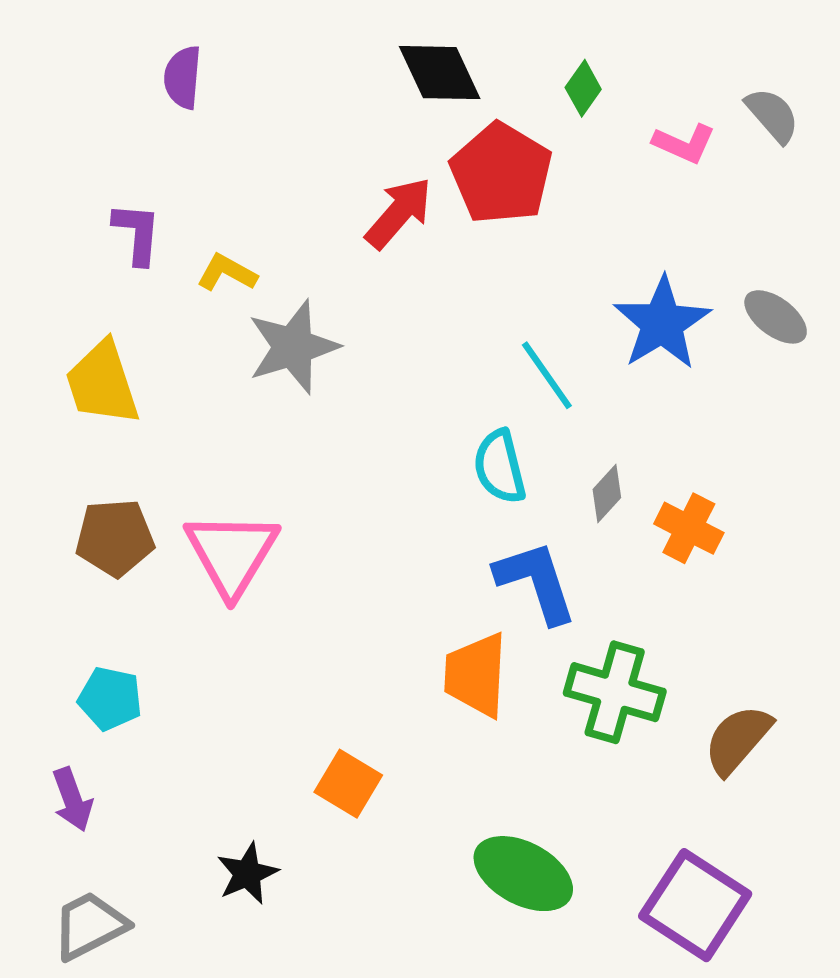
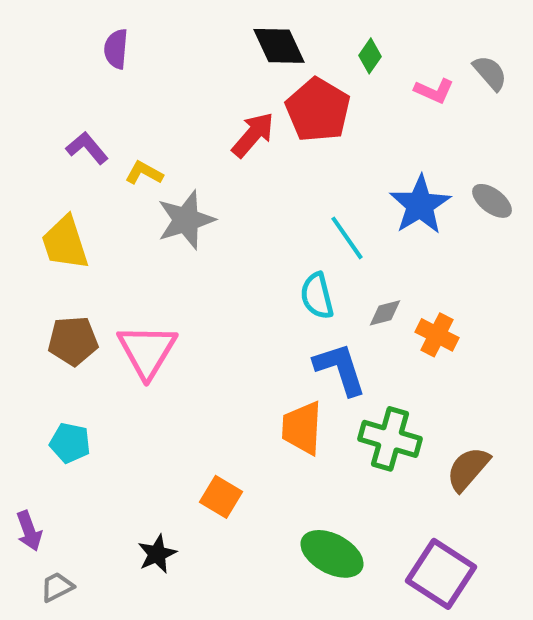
purple L-shape: (137, 233) -> (87, 148), turned -45
gray diamond: (607, 494) -> (385, 313), turned 33
purple arrow: (72, 799) -> (29, 531), moved
gray trapezoid: (90, 926) -> (57, 587), size x0.7

